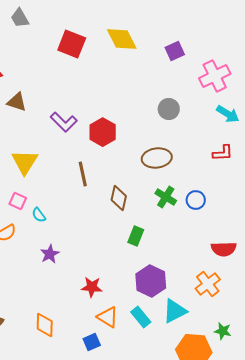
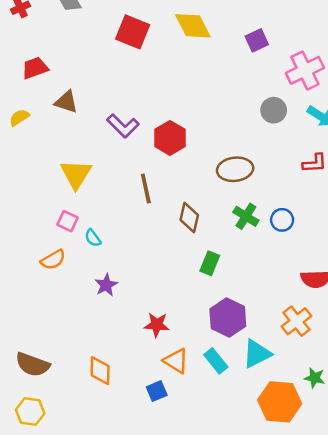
gray circle: (169, 109) -> (274, 110), moved

